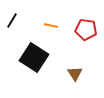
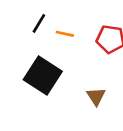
black line: (12, 21) -> (39, 23), moved

